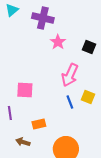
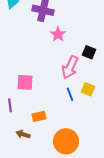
black square: (89, 47) -> (89, 52), moved

